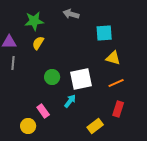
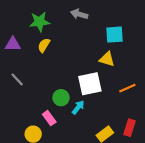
yellow triangle: (113, 58) -> (107, 59), moved
gray line: (13, 63) -> (17, 79), moved, turned -48
green circle: (52, 77) -> (61, 98), moved
red rectangle: (118, 109) -> (130, 128), moved

